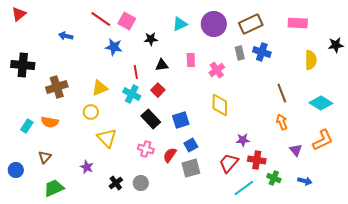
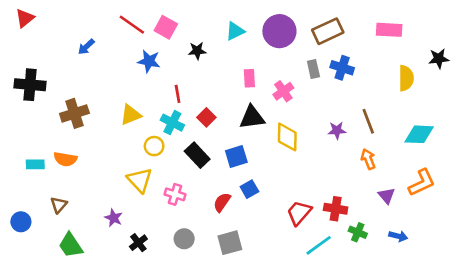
blue arrow: (66, 36) -> (86, 47), turned -56
black triangle: (162, 65) -> (252, 117), moved, size x1.5
cyan diamond: (321, 103) -> (419, 134), turned -30
yellow circle: (91, 112) -> (154, 146), moved
cyan rectangle: (27, 126) -> (35, 164), turned 56
purple star: (243, 140) -> (337, 130), moved
pink cross: (146, 149) -> (175, 194), moved
gray square: (191, 168) -> (230, 243), moved
black cross: (116, 183) -> (138, 243), moved
green trapezoid: (54, 188) -> (71, 245), turned -100

